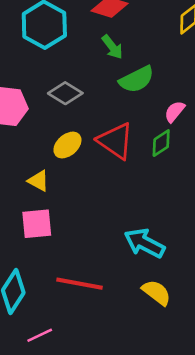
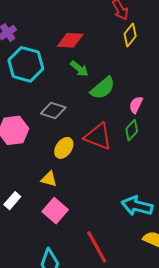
pink square: (37, 224) -> (55, 211), turned -30
red line: (79, 284) -> (97, 247), turned 64

